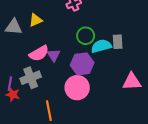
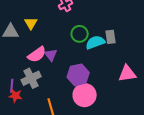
yellow triangle: (36, 20) -> (31, 23), turned -32
purple hexagon: (82, 64) -> (78, 75), moved
pink circle: (77, 88) -> (85, 95), moved

